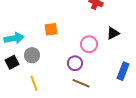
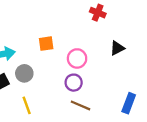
pink circle: (89, 44) -> (77, 58), moved
blue rectangle: (123, 71) -> (129, 103), moved

